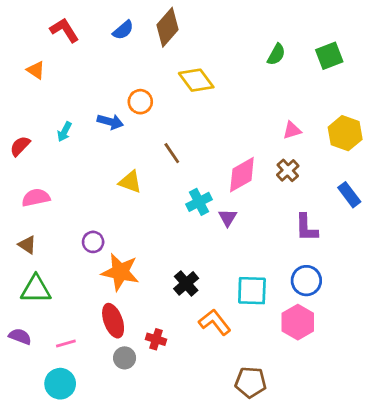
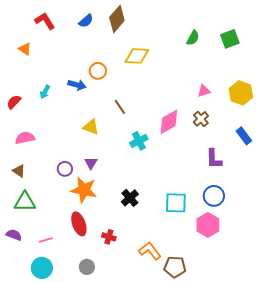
yellow diamond: (196, 80) -> (137, 56), turned -50
purple triangle: (228, 218) -> (91, 163), moved
orange L-shape: (215, 322) -> (150, 251), moved
gray circle: (125, 358) -> (87, 267), moved

